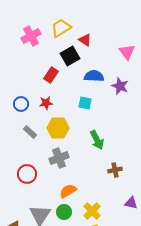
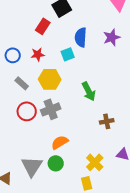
blue semicircle: (94, 76) -> (81, 37), moved, turned -90
purple star: (120, 86) -> (112, 37), turned 30
cyan square: (85, 103) -> (68, 54), moved, turned -32
red circle: (27, 174) -> (27, 111), moved
yellow cross: (92, 211) -> (95, 162), moved

